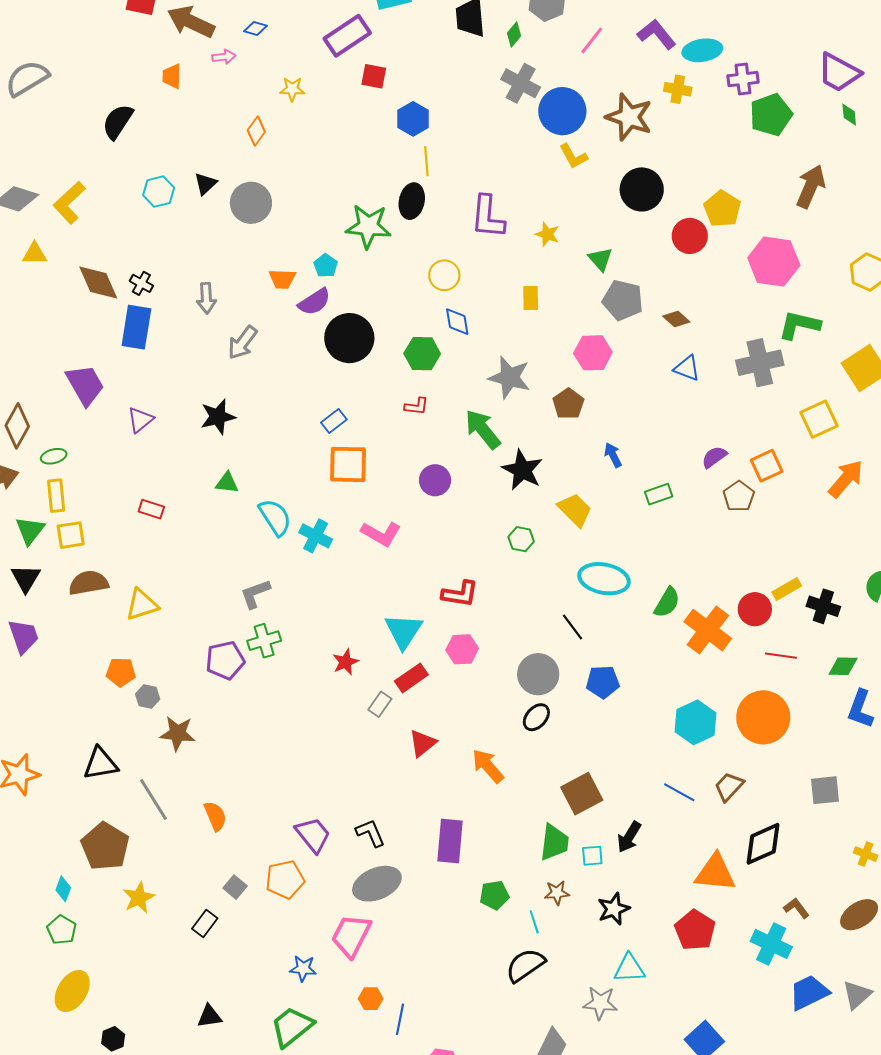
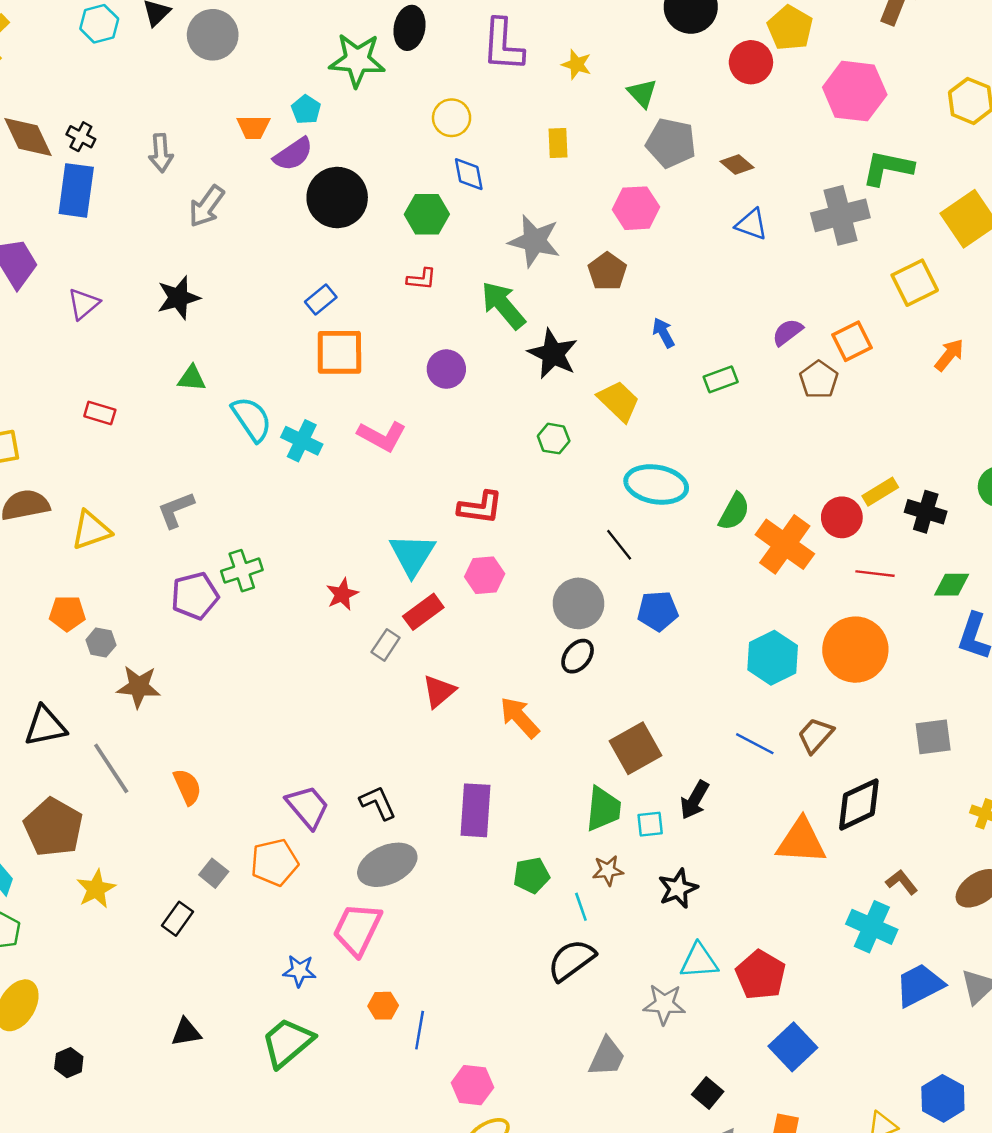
orange arrow: (846, 479) -> (949, 355), size x0.7
gray L-shape: (255, 594) -> (176, 510), moved
red pentagon: (695, 930) -> (761, 975), moved

